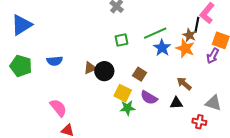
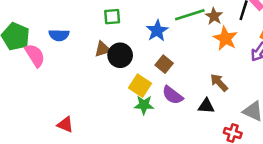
brown star: (189, 35) -> (214, 16), moved
green square: (122, 40) -> (112, 17), moved
blue star: (162, 48) -> (157, 31), moved
pink semicircle: (58, 108) -> (35, 55), moved

